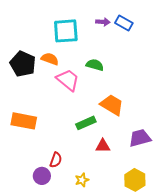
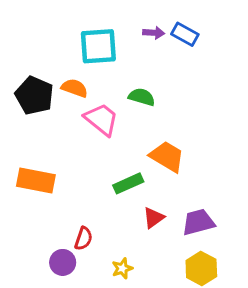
purple trapezoid: (140, 138) -> (198, 222), moved
red triangle: (103, 146) -> (154, 218), turned -35

